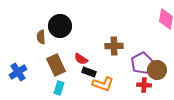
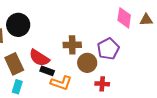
red semicircle: (81, 59) -> (39, 58), size x1.5
purple pentagon: (142, 63) -> (108, 49), moved
brown circle: (157, 70) -> (87, 63), moved

